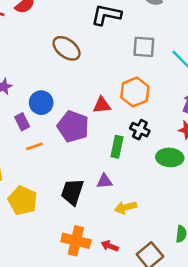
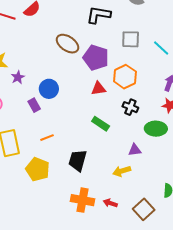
purple pentagon: (73, 127) -> (96, 58), moved
orange line: (34, 146) -> (47, 138), moved
green rectangle: (117, 147) -> (101, 124), moved, turned -66
purple triangle: (104, 181) -> (135, 150), moved

